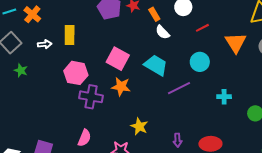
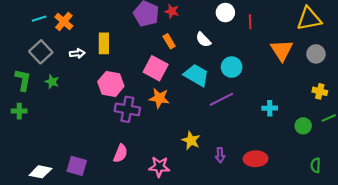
orange rectangle: (154, 14) -> (169, 41), moved
red line: (202, 28) -> (250, 22), moved, turned -64
cyan circle: (200, 62) -> (232, 67), moved
yellow star: (139, 126) -> (191, 140), moved

